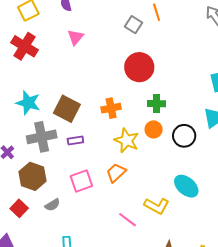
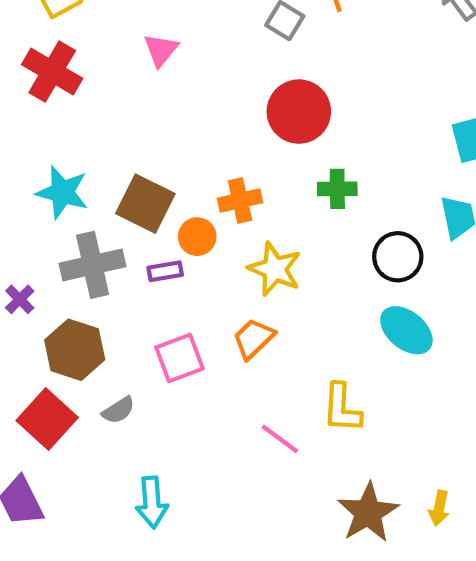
orange circle: (154, 129) -> (197, 237), moved
cyan ellipse: (186, 186) -> (406, 330), moved
yellow L-shape: (157, 206) -> (342, 408), turned 65
red square: (19, 208) -> (47, 419), size x1.5

